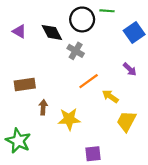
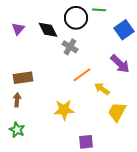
purple triangle: (19, 31) -> (18, 29), turned 40
purple arrow: (130, 69) -> (120, 64), size x1.5
brown arrow: (43, 107) -> (17, 100), moved
green star: (18, 141) -> (17, 130), size x0.7

